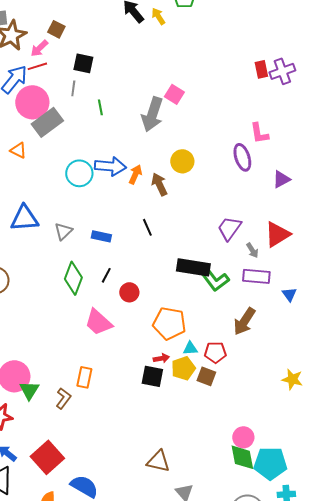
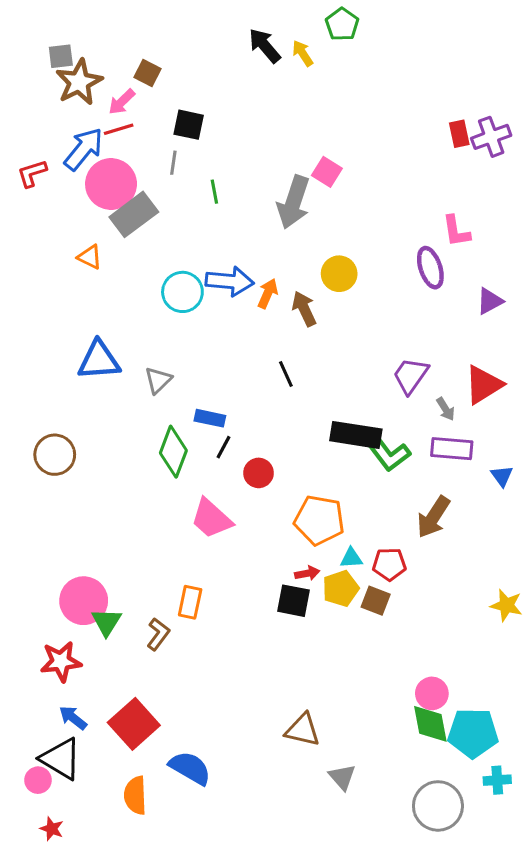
blue rectangle: (101, 236) -> (210, 418), moved

